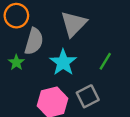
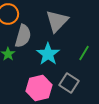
gray square: (88, 96) -> (69, 83), turned -30

